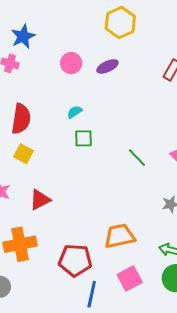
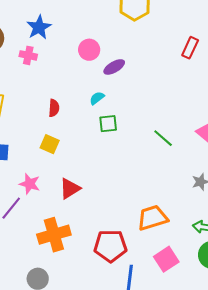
purple ellipse: (107, 66) -> (114, 67), moved
red semicircle: (21, 119) -> (54, 108), moved, size x0.6

